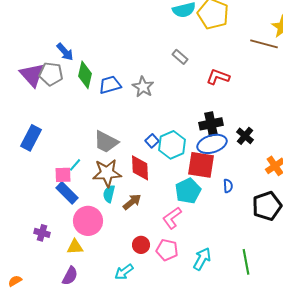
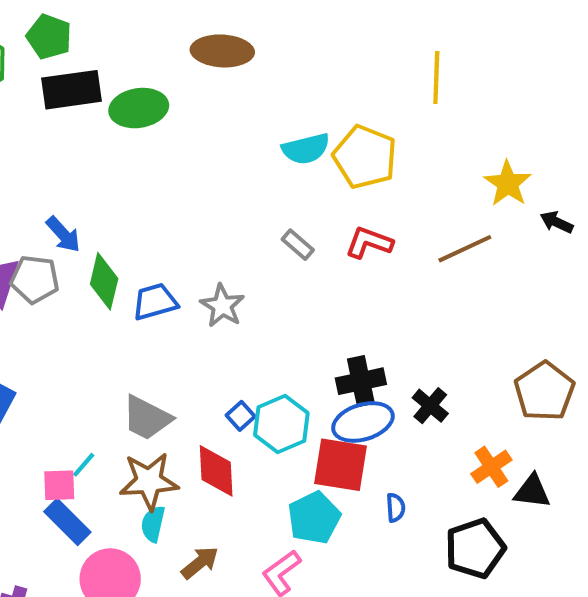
brown line: (264, 44) -> (465, 249), moved, turned -40
red L-shape: (218, 77) -> (369, 243), moved
brown arrow: (132, 202) -> (200, 563), moved

